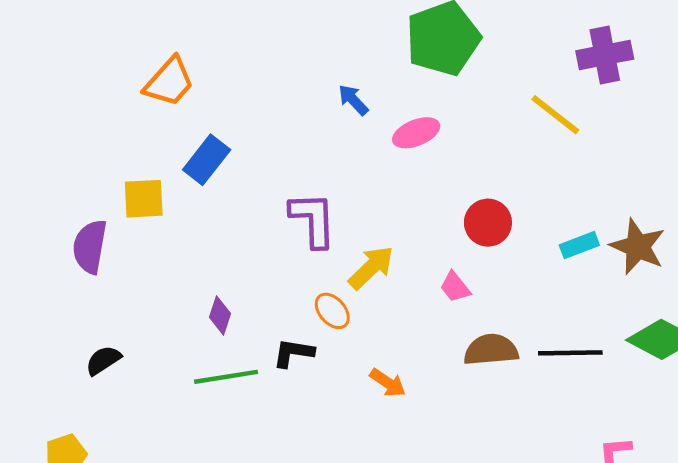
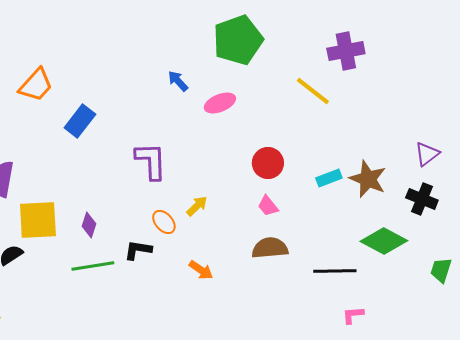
orange trapezoid: (169, 82) -> (36, 85), moved
yellow square: (144, 199) -> (38, 220), moved, size x1.4
yellow arrow: (371, 268) -> (197, 206), moved, size x0.7
pink trapezoid: (455, 287) -> (268, 206), moved
black line: (570, 353) -> (335, 271), moved

